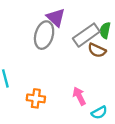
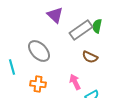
gray ellipse: (44, 35) -> (39, 51), moved, turned -60
brown semicircle: (97, 50) -> (90, 57), moved

